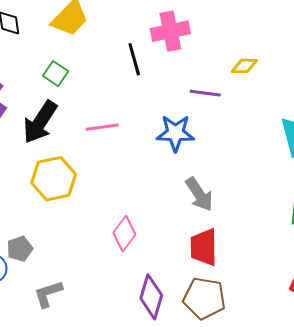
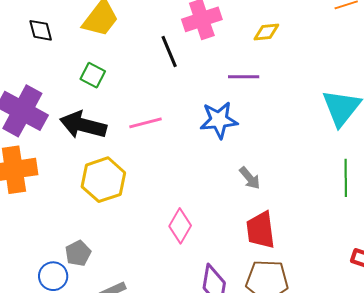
yellow diamond: (244, 66) -> (266, 32), moved
black arrow: (40, 122) -> (83, 125), turned 78
gray arrow: (199, 194) -> (250, 178), size x0.7

